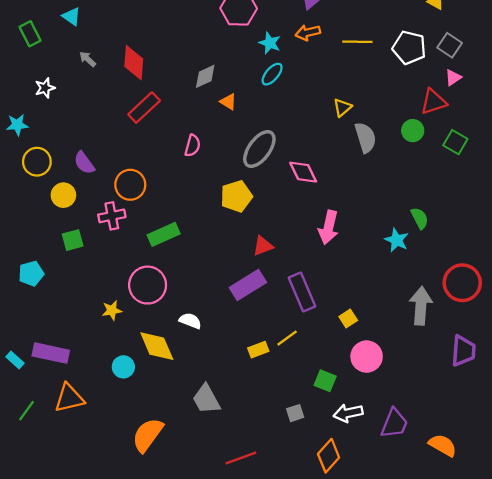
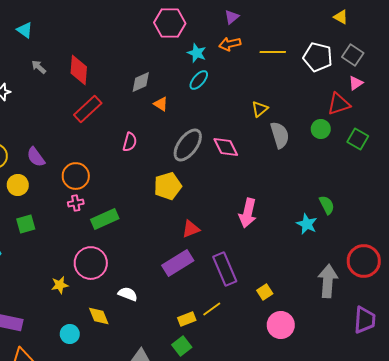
pink diamond: (303, 172) -> (226, 147), moved
pink cross: (112, 216) -> (76, 203), moved, size x0.7
yellow diamond: (157, 346) -> (99, 316), size x0.7
green square: (325, 381) -> (182, 346), moved, turned 30

